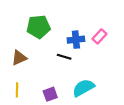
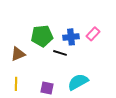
green pentagon: (38, 27) -> (42, 36), moved
purple square: (50, 94) -> (47, 88), turned 32

